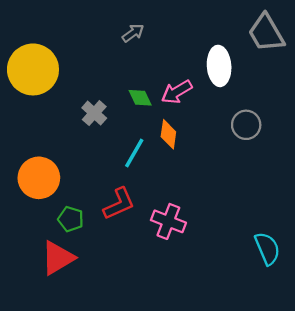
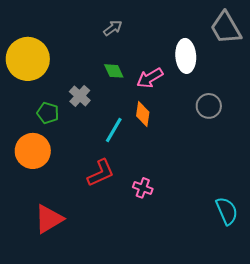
green diamond: (140, 98) -> (114, 71), moved
green pentagon: (71, 219) -> (48, 113), moved
pink cross: (168, 221) -> (143, 188), size x0.7

